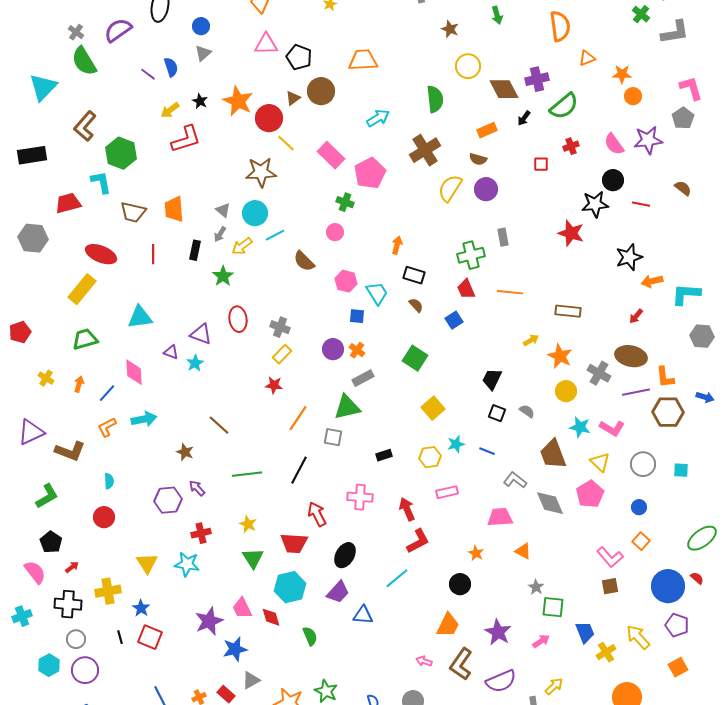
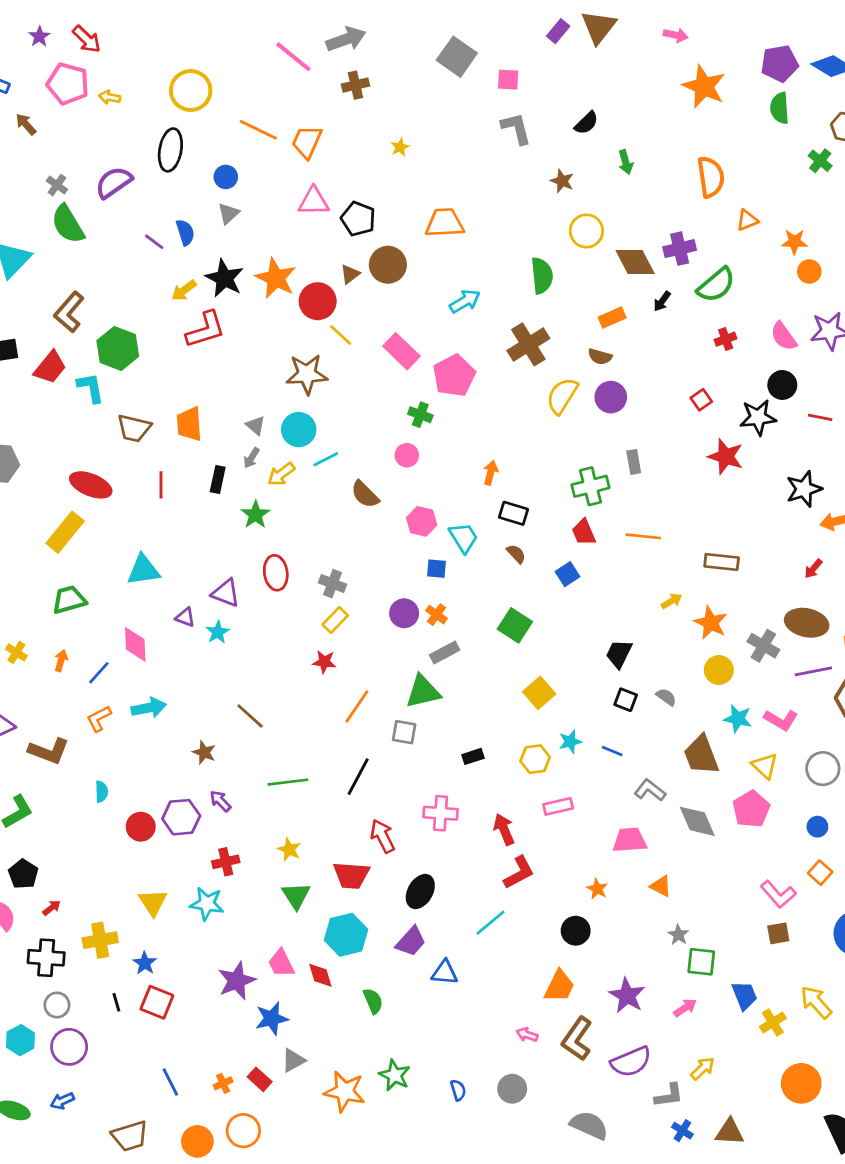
black star: (200, 101) -> (224, 278), size x1.8
red square: (541, 164) -> (701, 400), moved, turned -35
red trapezoid: (68, 203) -> (50, 367), moved, turned 144
red circle: (104, 517) -> (141, 827), moved

